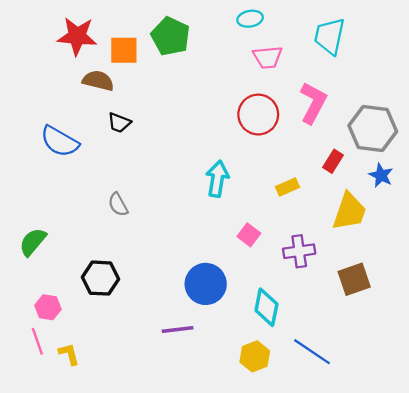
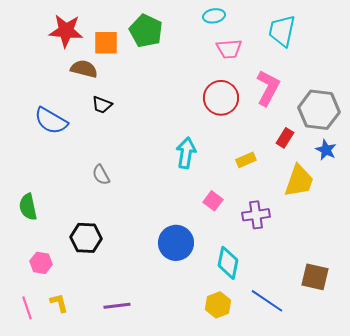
green semicircle: (33, 242) -> (28, 207), turned -52
brown square: (354, 279) -> (315, 277), moved, turned 32
purple line: (178, 330) -> (117, 306), moved
pink line: (37, 341) -> (27, 308), moved

